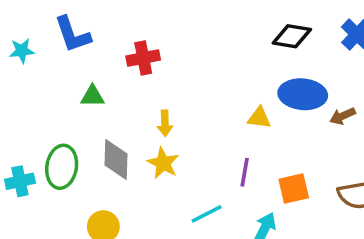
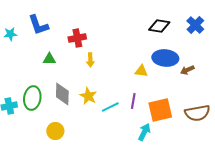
yellow arrow: (165, 123) -> (90, 60), moved
orange square: (294, 189) -> (160, 110), size x1.4
cyan line: (207, 214) -> (110, 107), moved

